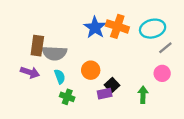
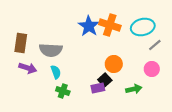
brown rectangle: (37, 46) -> (21, 43), moved
orange circle: (91, 70) -> (114, 64), moved
green arrow: (143, 95) -> (134, 89), turned 77

